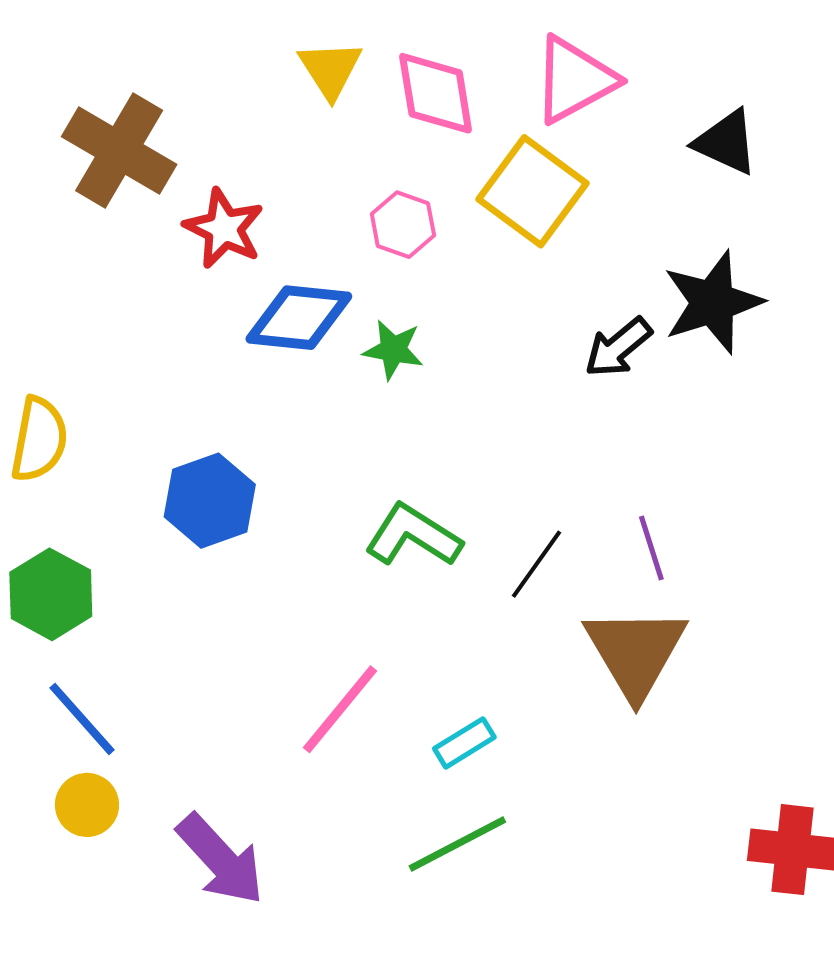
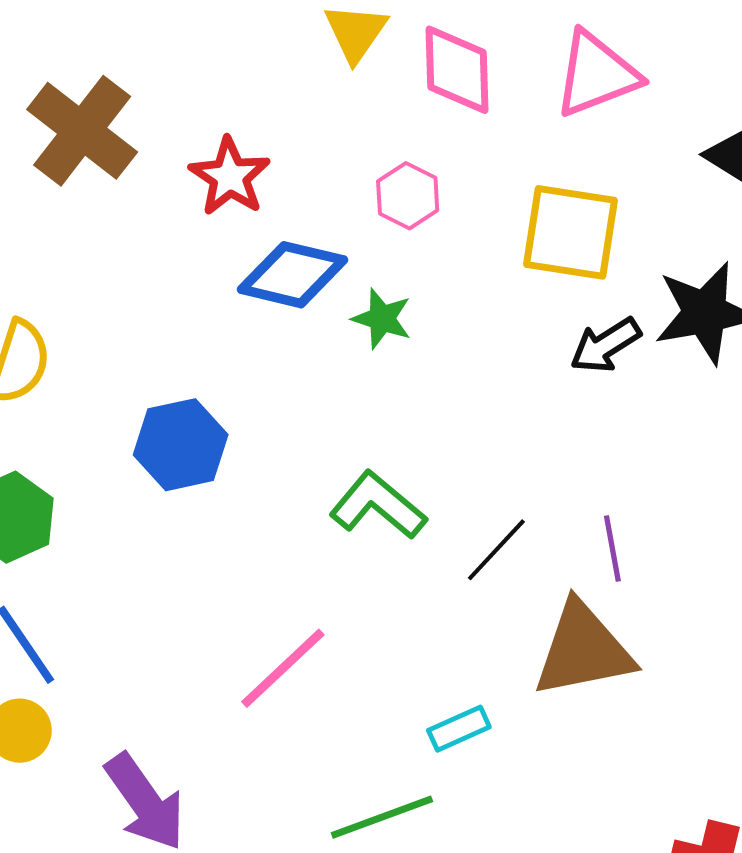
brown cross: (119, 151) -> (82, 131), moved
yellow square: (533, 191) -> (571, 232), moved, turned -35
brown triangle: (635, 652) -> (583, 650), turned 42
cyan rectangle: (464, 743) -> (459, 729), moved

